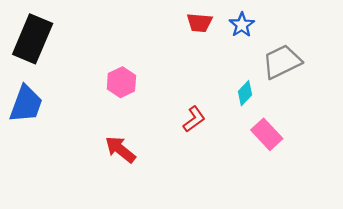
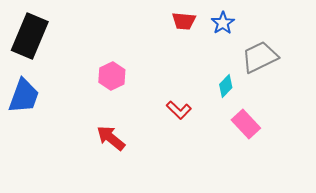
red L-shape: (194, 119) -> (179, 110), turned 80

